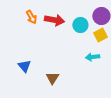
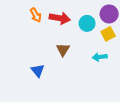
blue triangle: (24, 66) -> (38, 71), moved
brown triangle: (52, 78) -> (63, 50), moved

